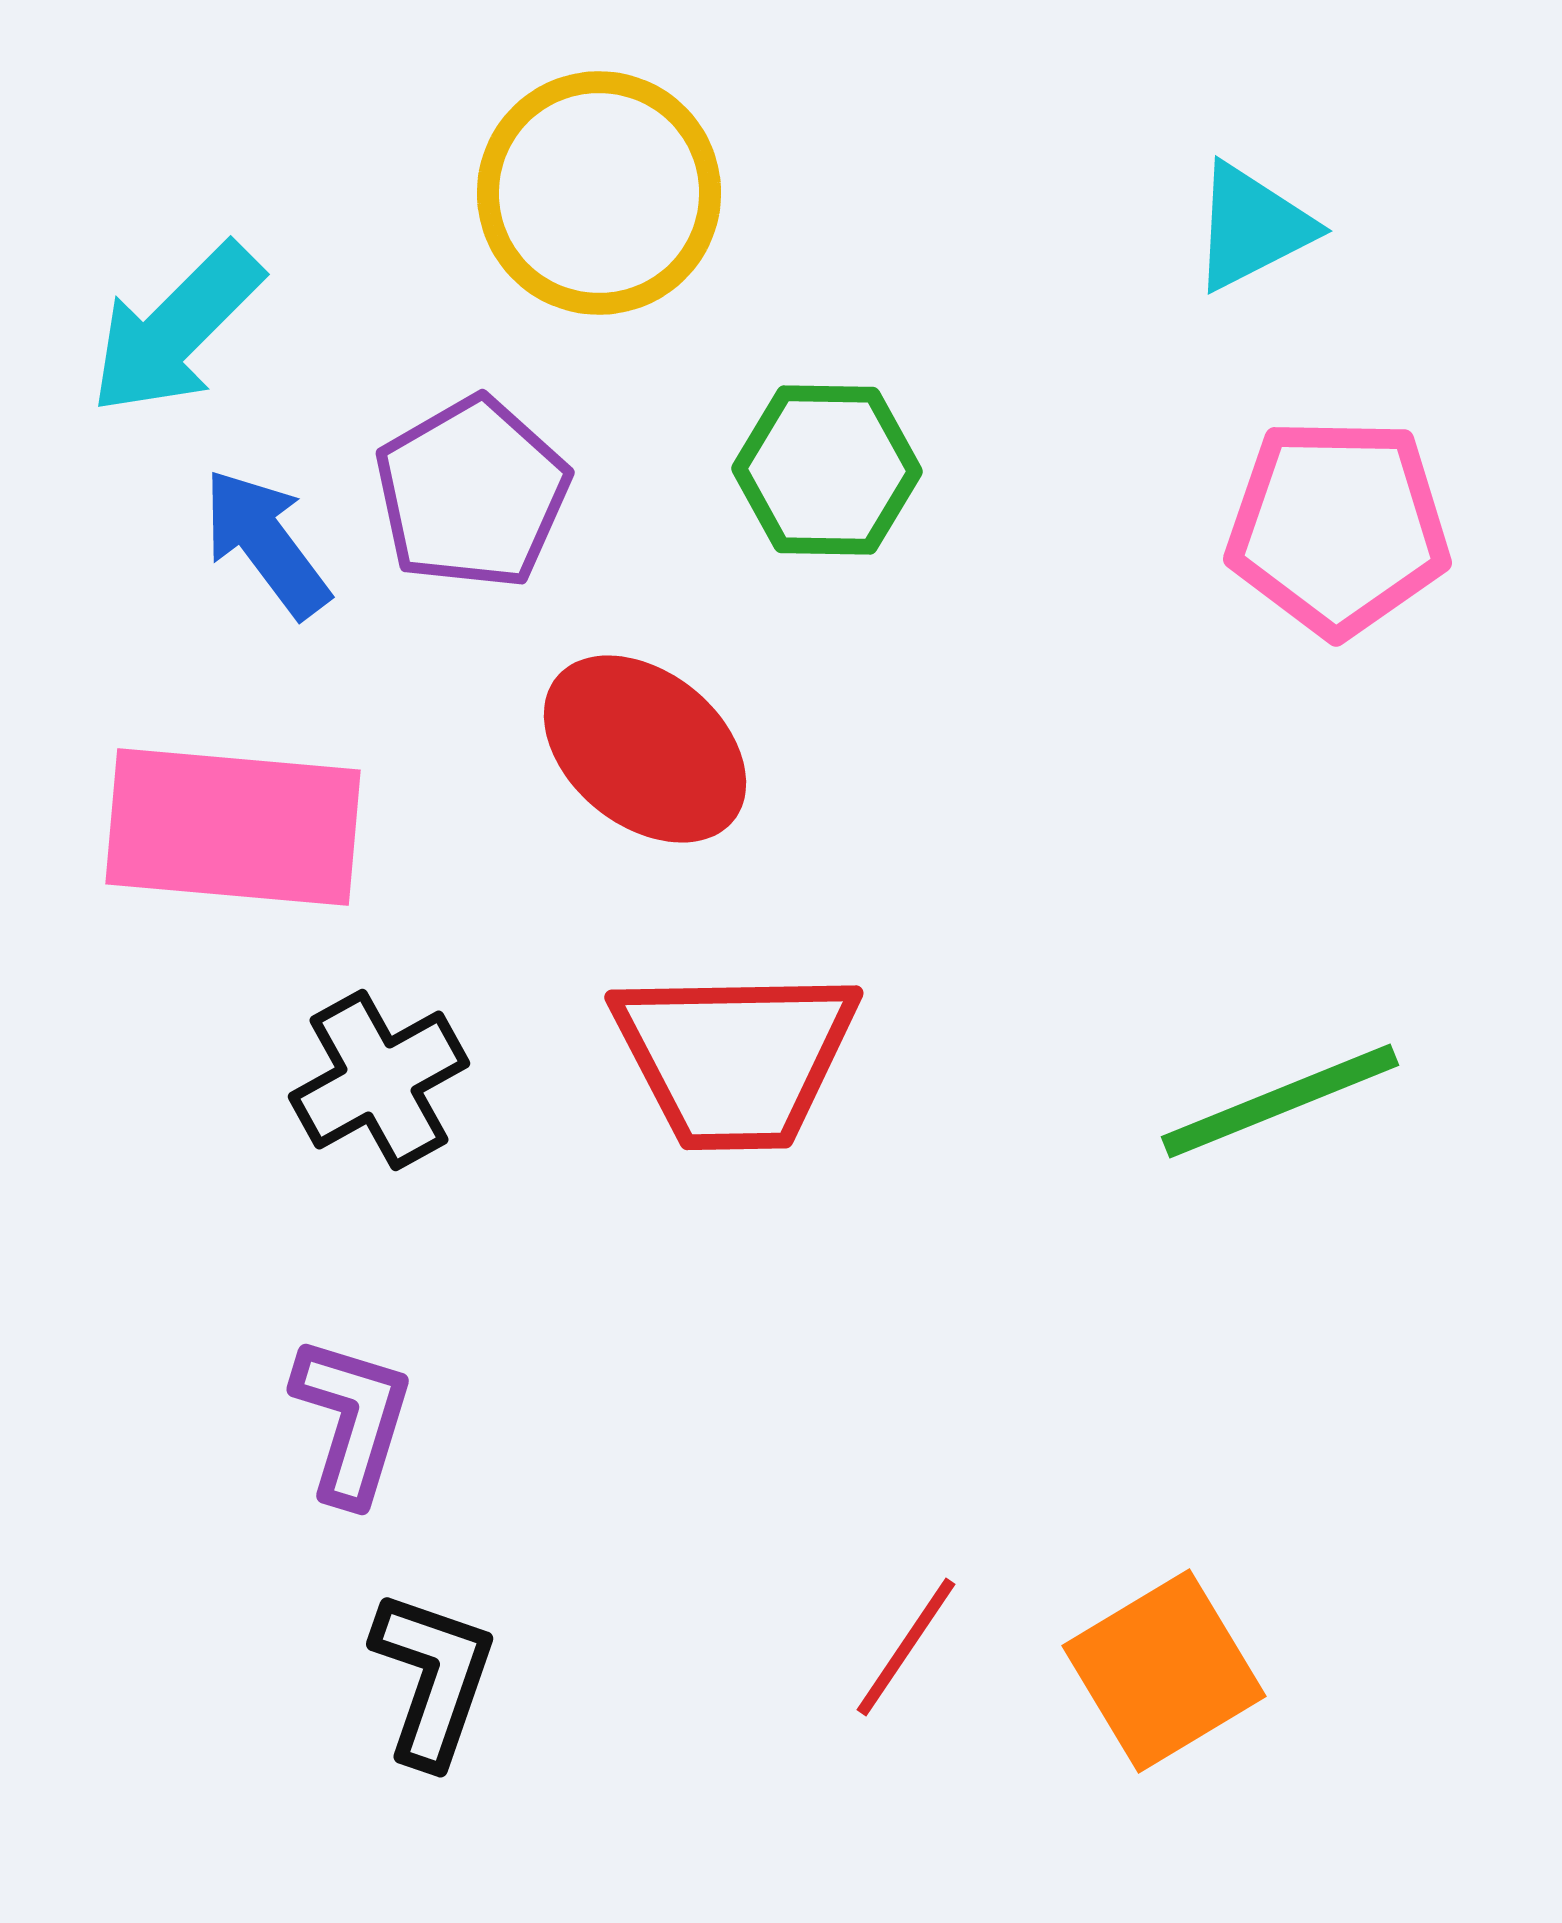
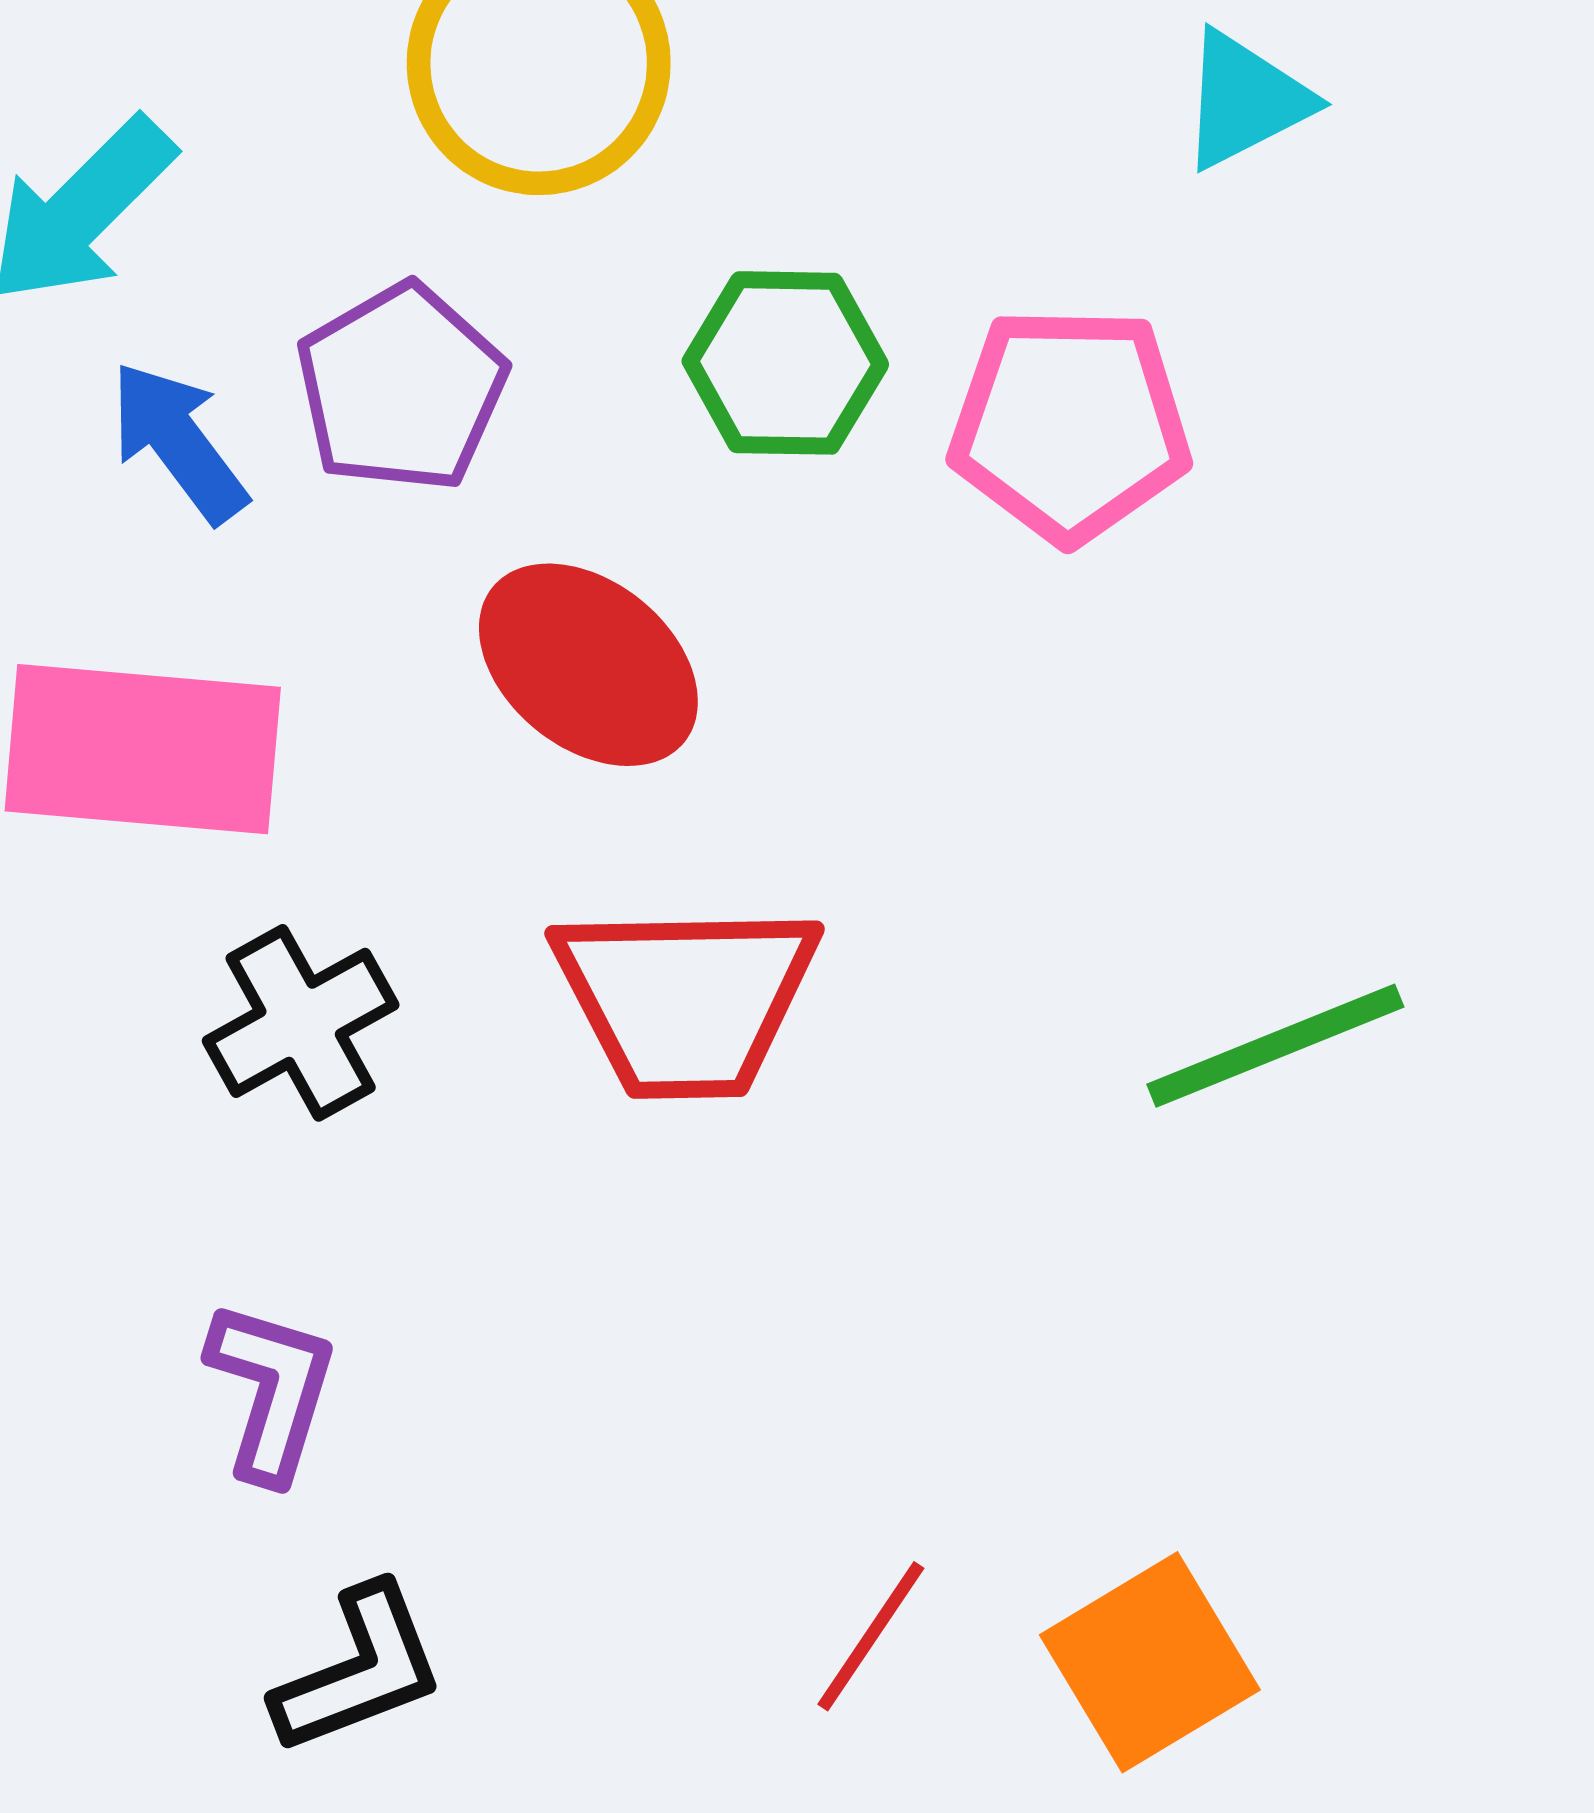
pink pentagon: (1338, 527) -> (1070, 425), moved
black L-shape: (433, 1678) -> (359, 1670), turned 50

